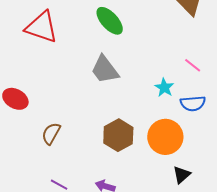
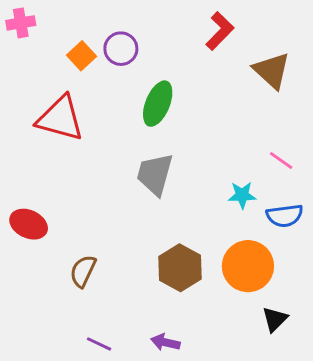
green ellipse: (110, 21) -> (158, 104), turned 68
gray trapezoid: (105, 70) -> (155, 174), turned 56
cyan star: (164, 88) -> (242, 195), turned -30

